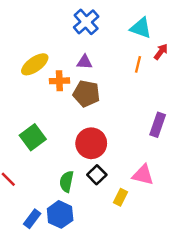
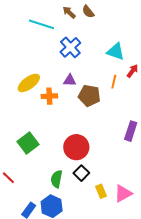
brown pentagon: (86, 94) -> (89, 96), moved
pink triangle: (143, 175) -> (123, 193), moved, turned -42
yellow rectangle: (120, 197) -> (101, 191), turned -48

